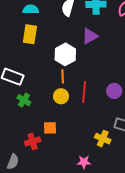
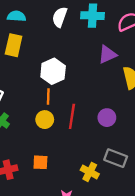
purple triangle: (90, 36) -> (107, 55), moved
orange square: (50, 128) -> (40, 162), moved

